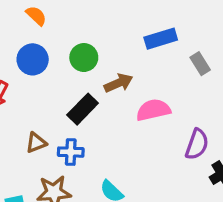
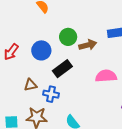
blue circle: (33, 59) -> (41, 50), moved
brown arrow: (118, 83) -> (88, 45), moved

